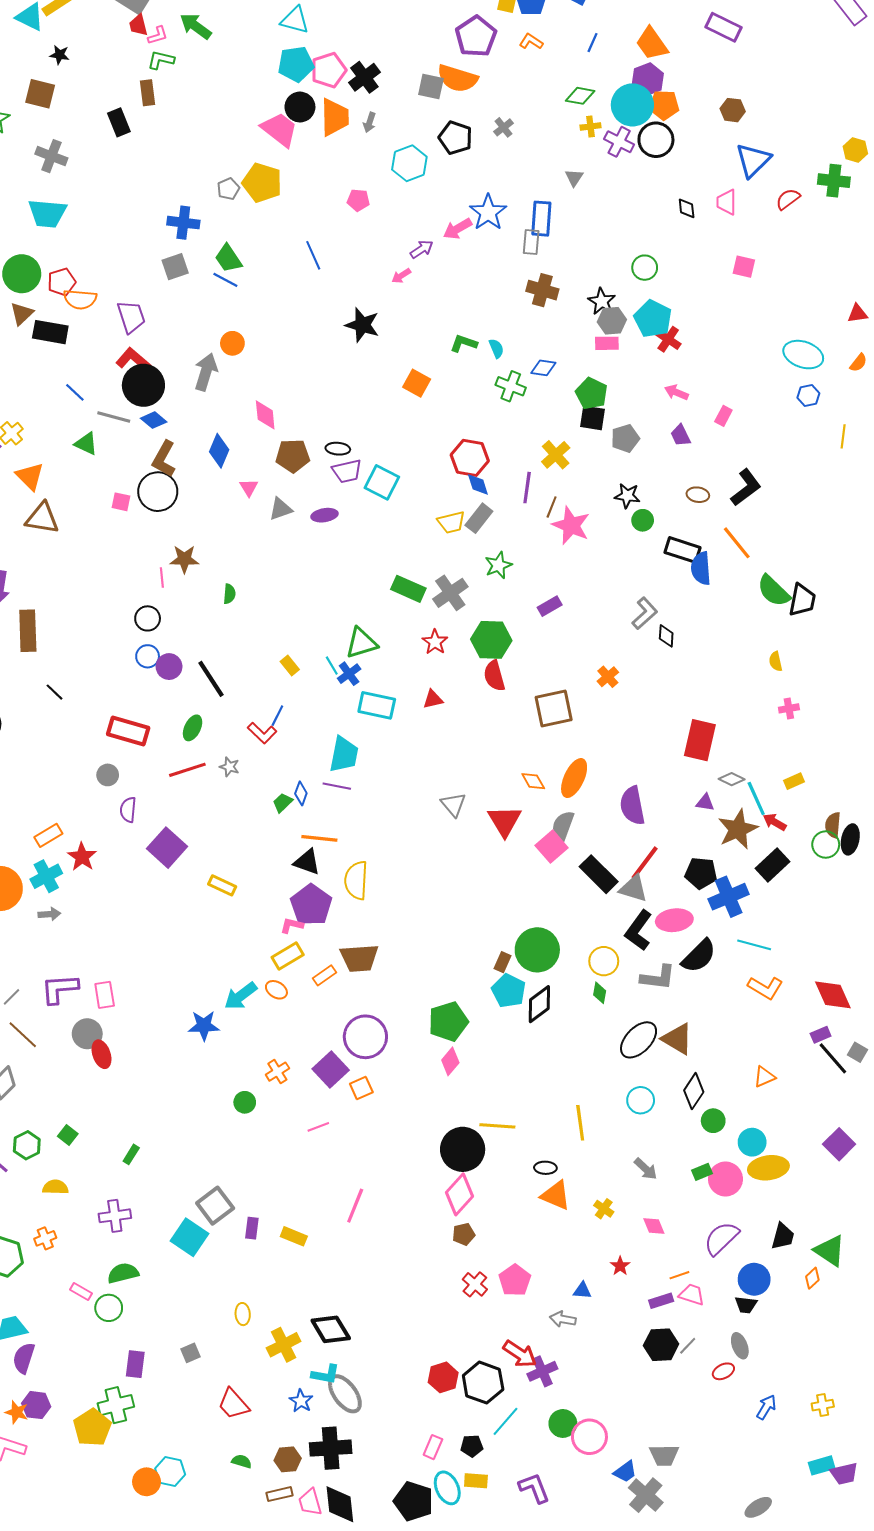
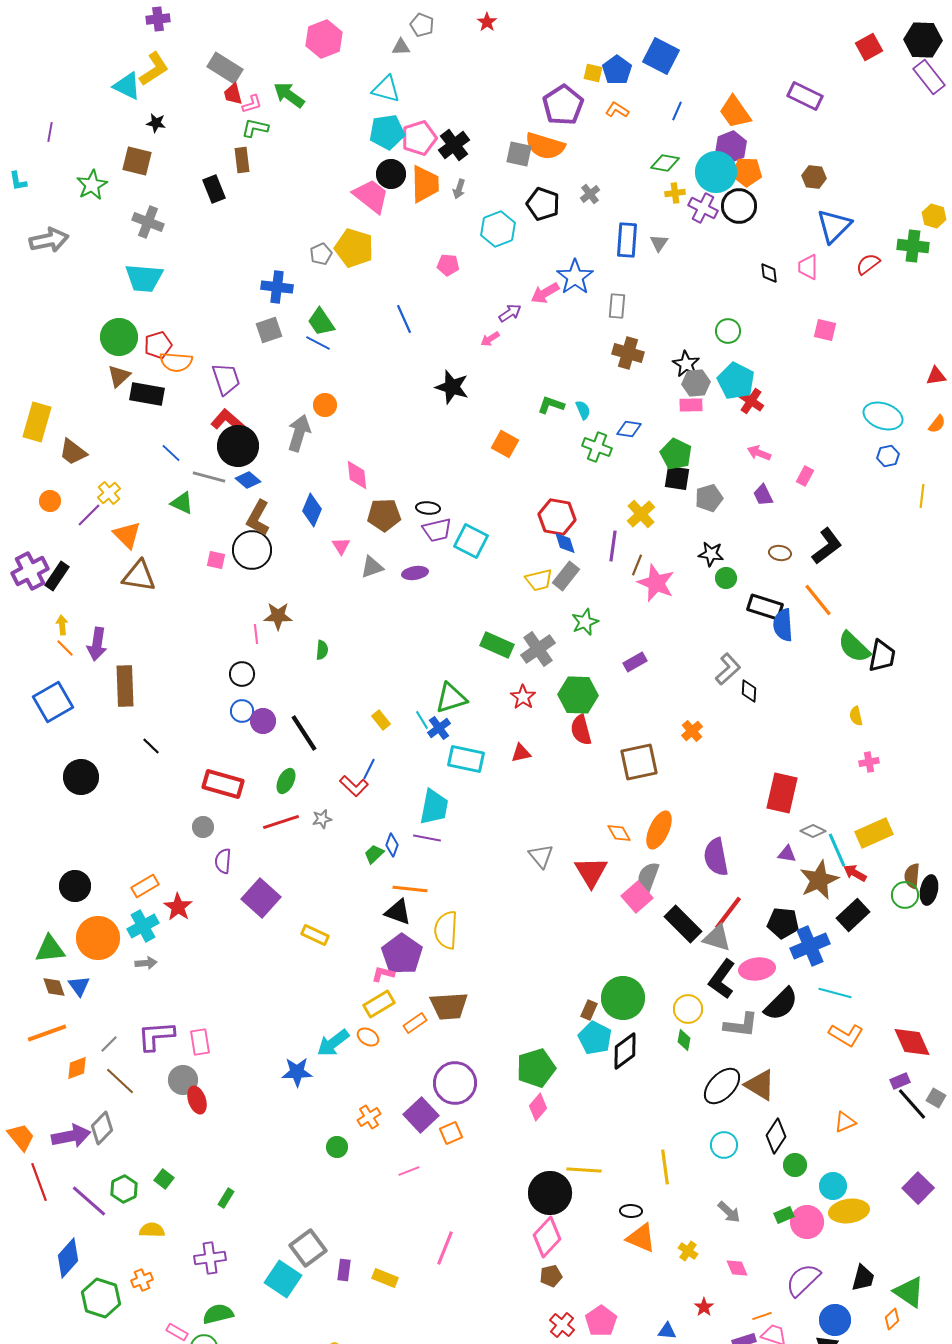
blue rectangle: (541, 219) -> (627, 240), moved
gray star: (229, 767) -> (322, 819), turned -30
yellow rectangle: (794, 781) -> (874, 833), size x1.8

